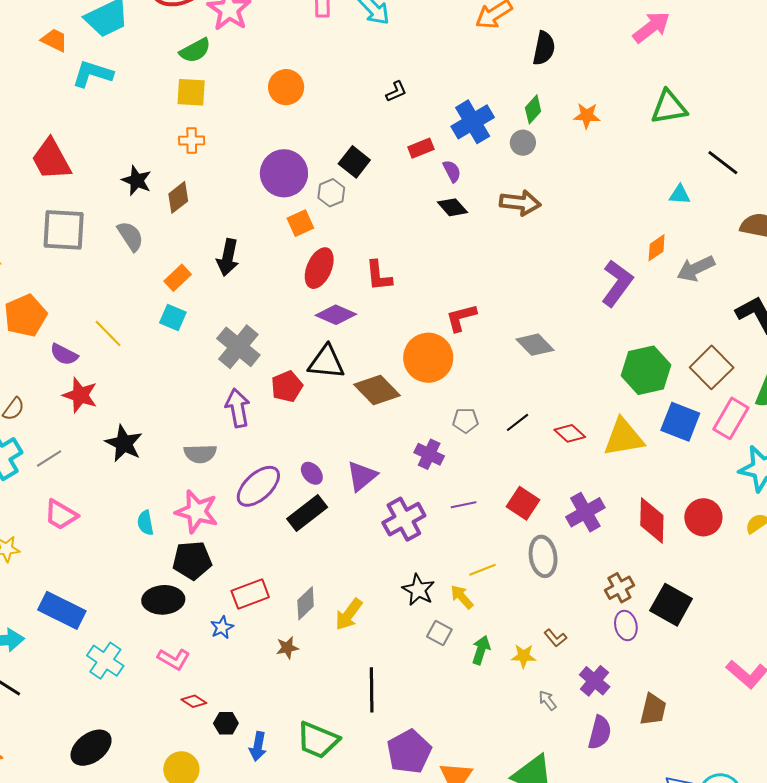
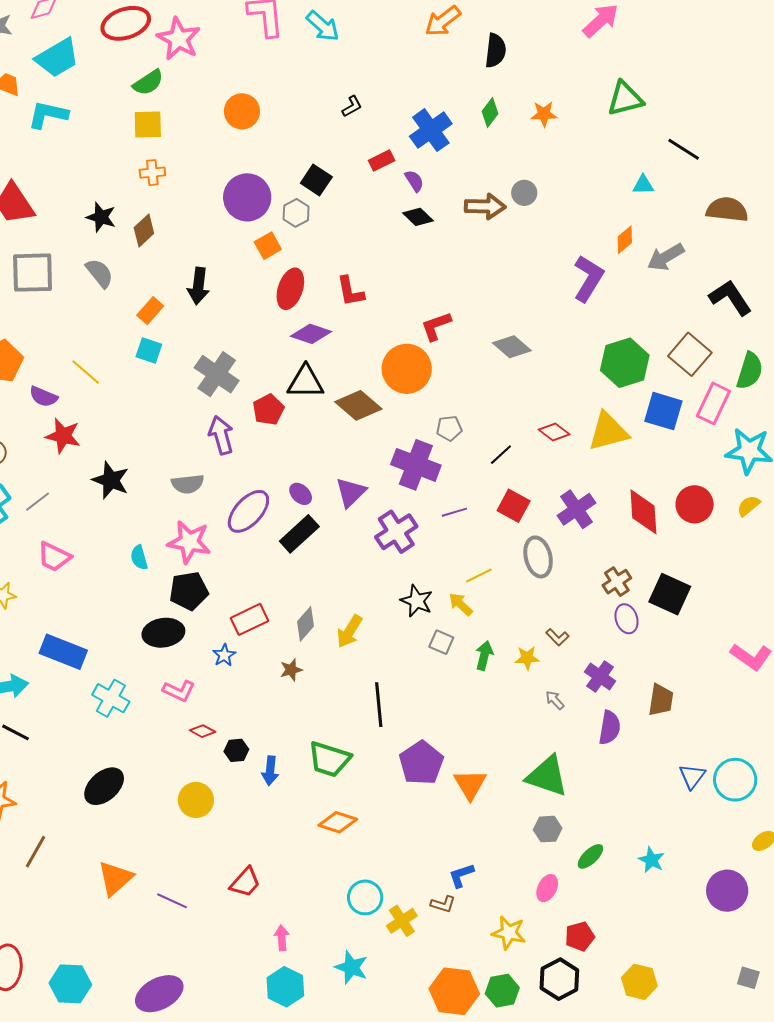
gray circle: (523, 143) -> (524, 193), moved
black line: (518, 422) -> (501, 455), moved
purple cross: (429, 454) -> (416, 465), size x1.6

